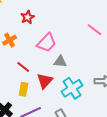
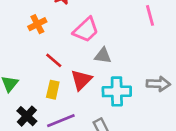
pink line: (94, 30) -> (150, 15), turned 35
cyan cross: (72, 88) -> (117, 91), turned 30

